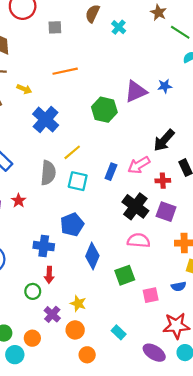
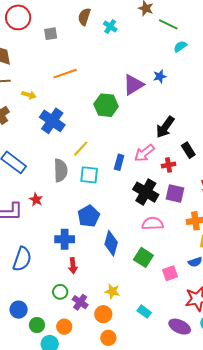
green square: (125, 275) -> (143, 257), turned -30
green circle: (33, 291) -> (60, 292), moved
yellow star: (78, 303) -> (112, 291), moved
orange circle: (87, 355) -> (108, 338), moved

